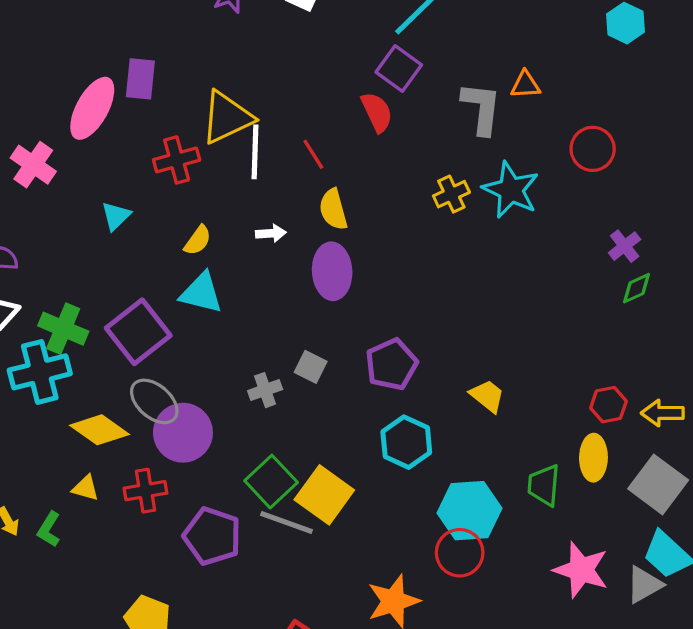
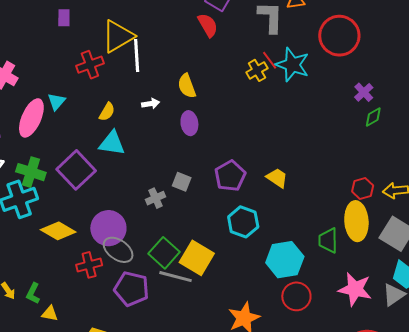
purple rectangle: (140, 79) -> (64, 18), size x0.7
pink ellipse: (92, 108) -> (31, 118), moved
red circle: (593, 149) -> (339, 36), size x1.5
red line: (313, 154) -> (270, 60), moved
purple ellipse: (332, 271) -> (189, 123), size x0.7
yellow trapezoid: (487, 396) -> (277, 178), moved
gray ellipse: (154, 401) -> (118, 250), moved
yellow ellipse: (593, 458) -> (356, 221), size x1.4
yellow triangle: (85, 488) -> (50, 314), moved
red circle: (460, 553) -> (296, 296), moved

